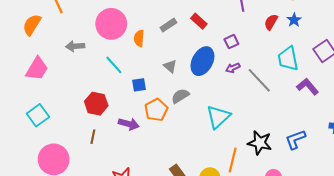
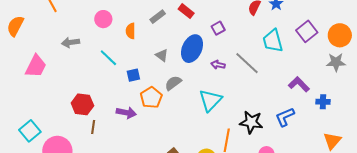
pink circle: (111, 24) -> (103, 19), size x0.6
orange semicircle: (32, 25) -> (15, 26), moved
purple arrow: (233, 68) -> (218, 65), moved, turned 40
purple L-shape: (308, 86) -> (299, 84), moved
red hexagon: (96, 104) -> (82, 104), moved
cyan square: (38, 115) -> (30, 131), moved

